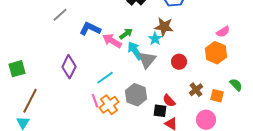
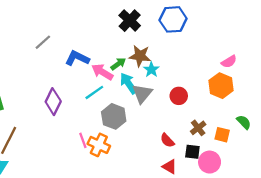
brown star: (164, 27) -> (140, 56), moved
cyan line: (105, 78) -> (94, 92), moved
gray hexagon: (136, 95) -> (114, 116), moved
orange cross: (109, 105) -> (99, 145), turned -30
black square: (160, 111) -> (192, 152), moved

